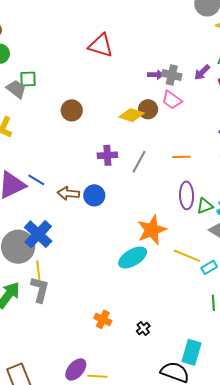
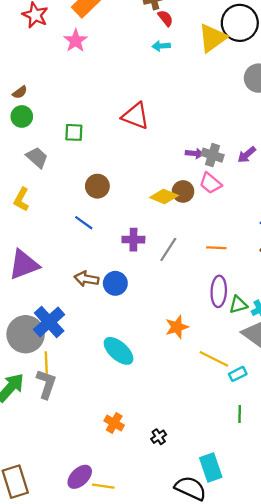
green square: (28, 79) -> (74, 132), moved
blue line: (36, 180) -> (84, 223), moved
orange star: (152, 230) -> (177, 327), size x0.7
cyan ellipse: (133, 258) -> (119, 351), moved, turned 68
cyan rectangle: (192, 352) -> (211, 468), turned -40

